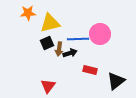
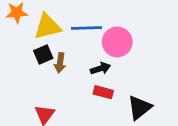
blue line: (78, 39) -> (87, 28), moved
black arrow: (70, 53) -> (100, 68), moved

